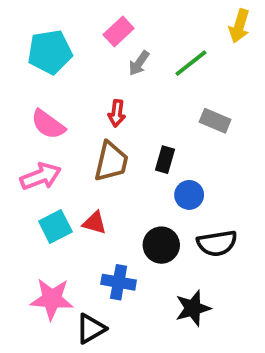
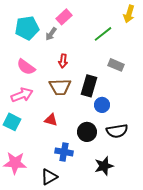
gray arrow: (139, 63) -> (51, 34), moved
black rectangle: (165, 160) -> (89, 86), size x1.5
brown trapezoid: (111, 162) -> (60, 87), turned 75
cyan square: (55, 226) -> (12, 122), moved, turned -36
pink star: (52, 299) -> (15, 163), moved

